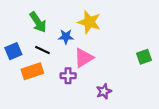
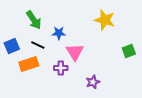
yellow star: (89, 22) -> (105, 20), moved
pink triangle: (84, 58) -> (75, 52), turned -30

